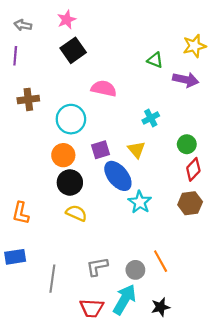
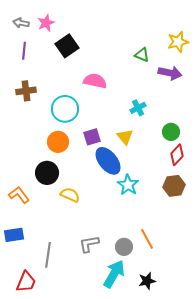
pink star: (67, 20) -> (46, 23), moved
purple line: (15, 56) -> (24, 51), moved
black circle: (70, 182) -> (47, 173), moved
orange L-shape: (21, 213) -> (19, 195), turned 130
red trapezoid: (92, 308) -> (26, 282), moved, turned -70

